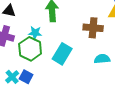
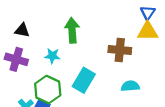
green hexagon: (30, 49) -> (48, 90), moved

